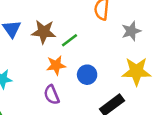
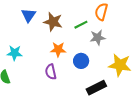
gray star: (131, 31) -> (98, 38), moved
green line: (70, 40) -> (81, 25), moved

